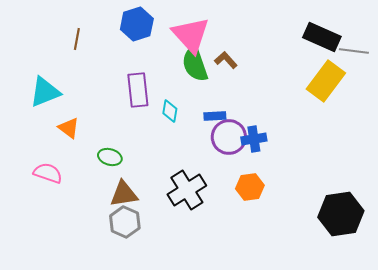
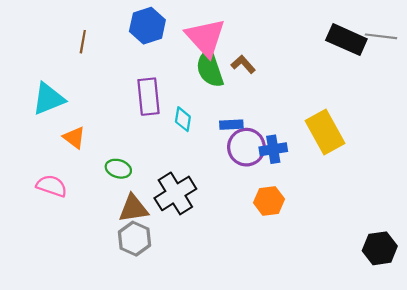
gray line: (354, 51) -> (381, 36), moved
yellow rectangle: (326, 81) -> (325, 132), moved, turned -66
black cross: (187, 190) -> (175, 193), moved
black hexagon: (341, 214) -> (380, 248), moved, size x0.7

